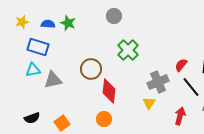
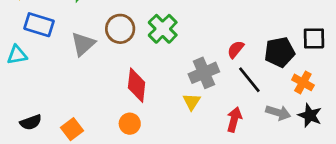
brown circle: (91, 69) -> (120, 29), moved
cyan triangle: (33, 70) -> (17, 55), moved
gray triangle: (53, 80) -> (83, 44), moved, turned -30

